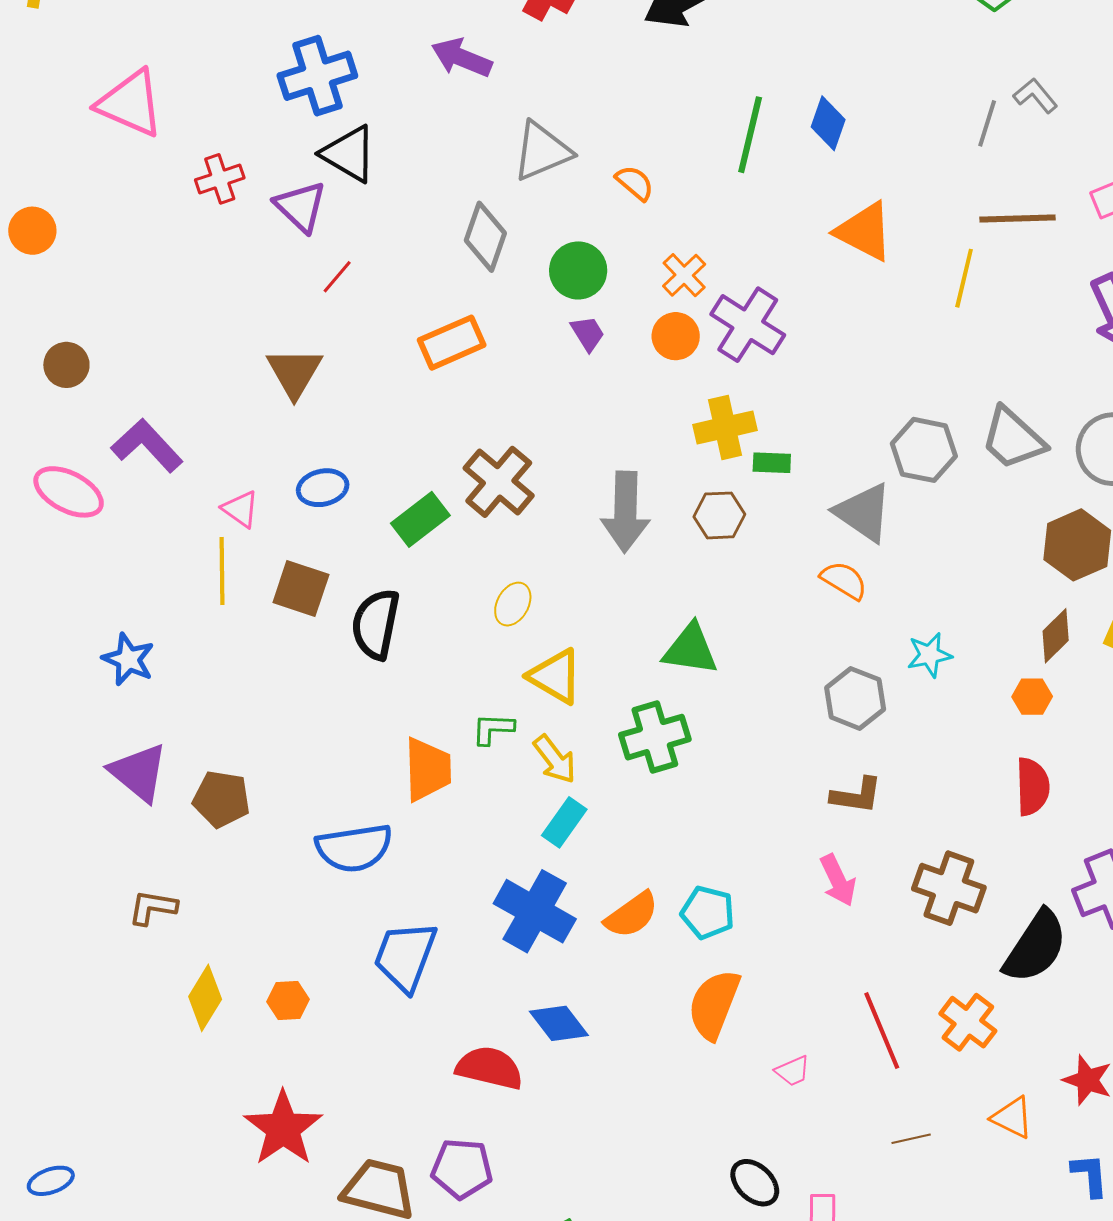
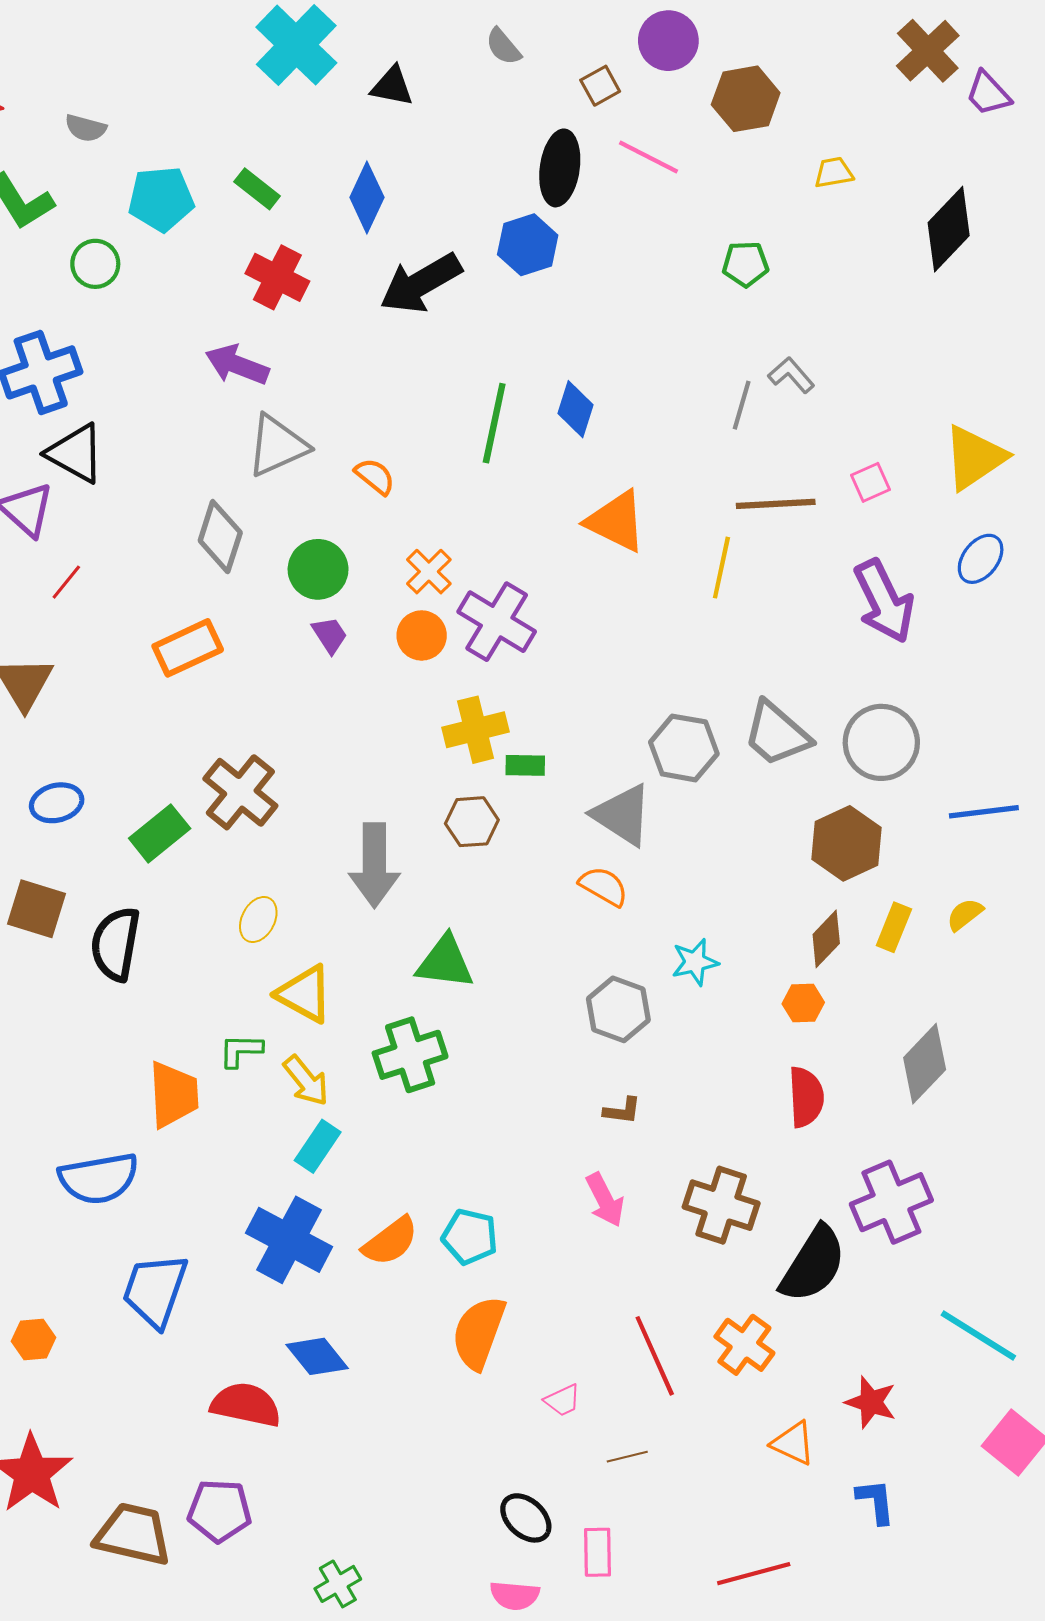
purple arrow: (462, 58) -> (237, 365), moved
gray arrow: (625, 512) -> (374, 865), moved
brown L-shape: (856, 795) -> (622, 1111), size x0.7
brown line: (911, 1139) -> (627, 1457), moved

